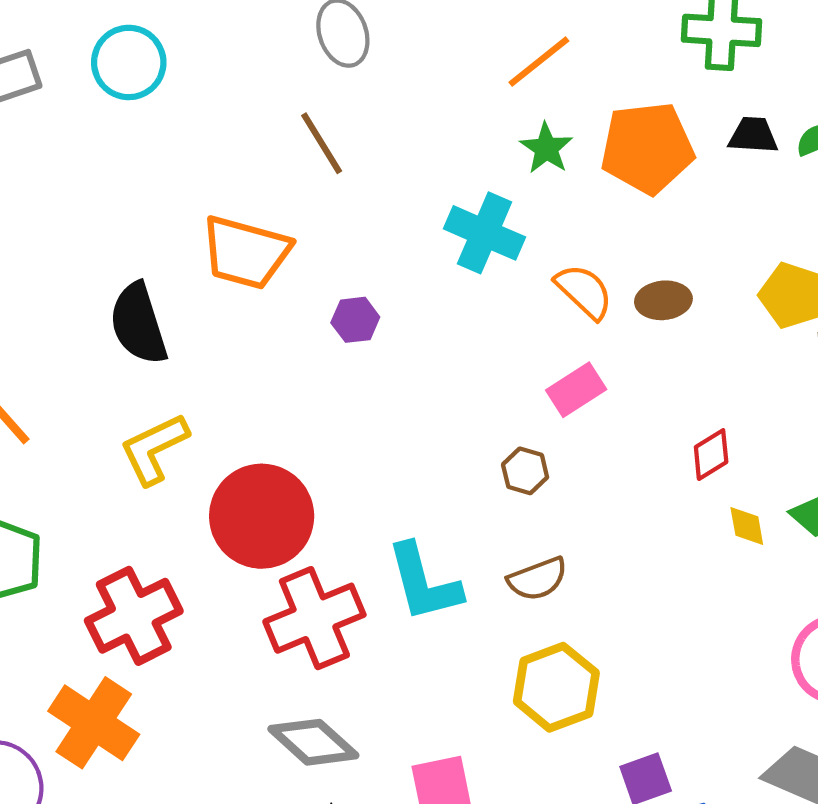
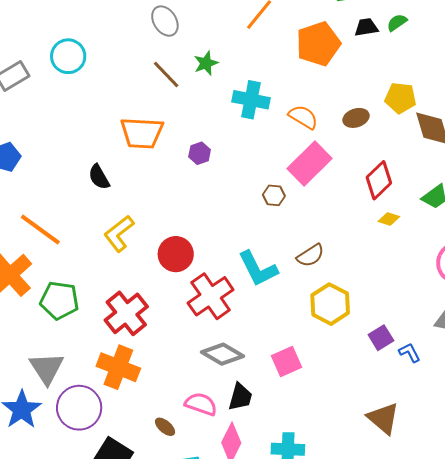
green star: (546, 148) -> (206, 63), moved, turned 30
brown ellipse: (663, 300) -> (356, 118), moved
black semicircle: (138, 324) -> (99, 177), size x0.7
pink rectangle: (576, 390) -> (309, 164), size x1.6
red diamond: (711, 455) -> (379, 180), size x1.5
brown hexagon: (525, 471) -> (274, 195), moved
red circle: (262, 516) -> (176, 254), size x0.7
yellow diamond: (747, 526) -> (389, 219), moved, turned -50

